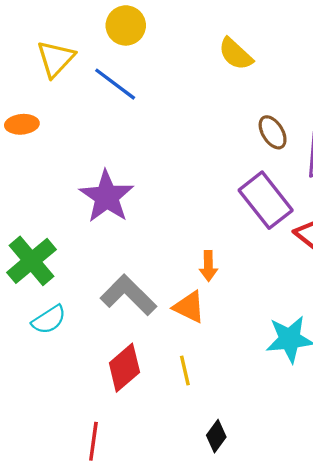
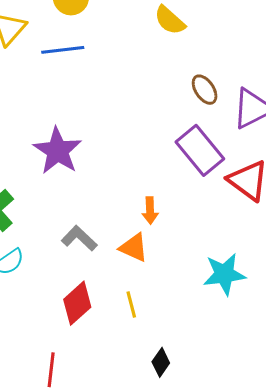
blue line: (115, 84) -> (63, 50), turned -42
gray L-shape: (128, 295) -> (79, 238), size x0.7

